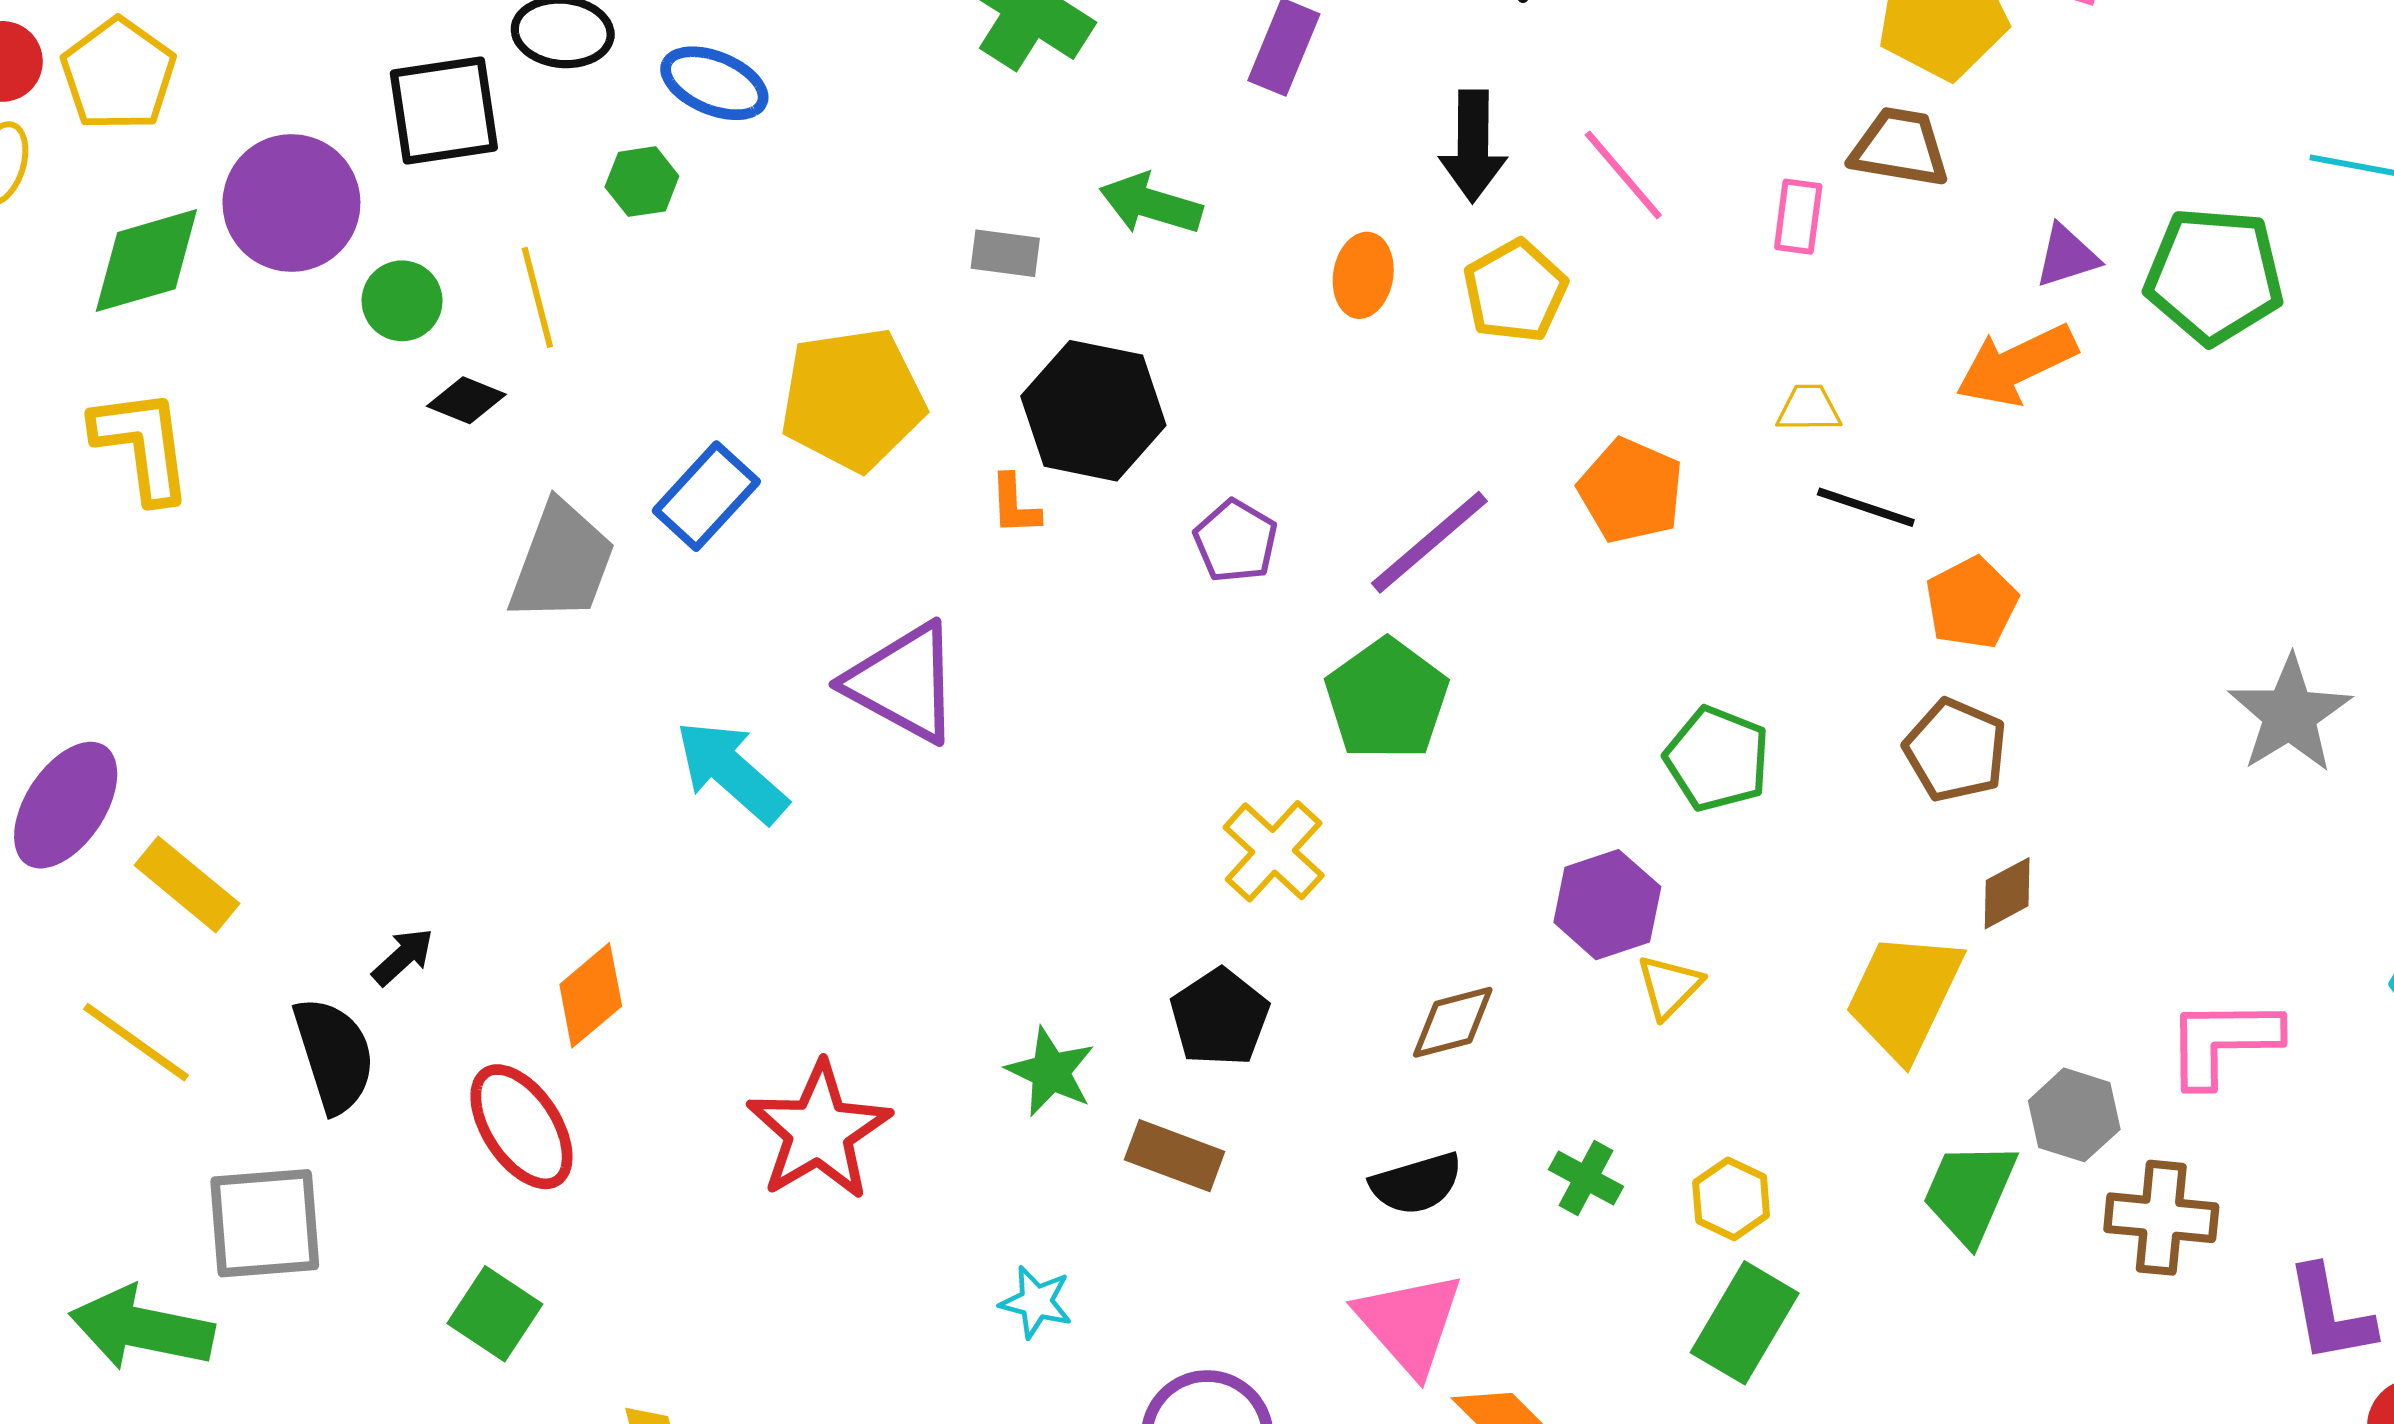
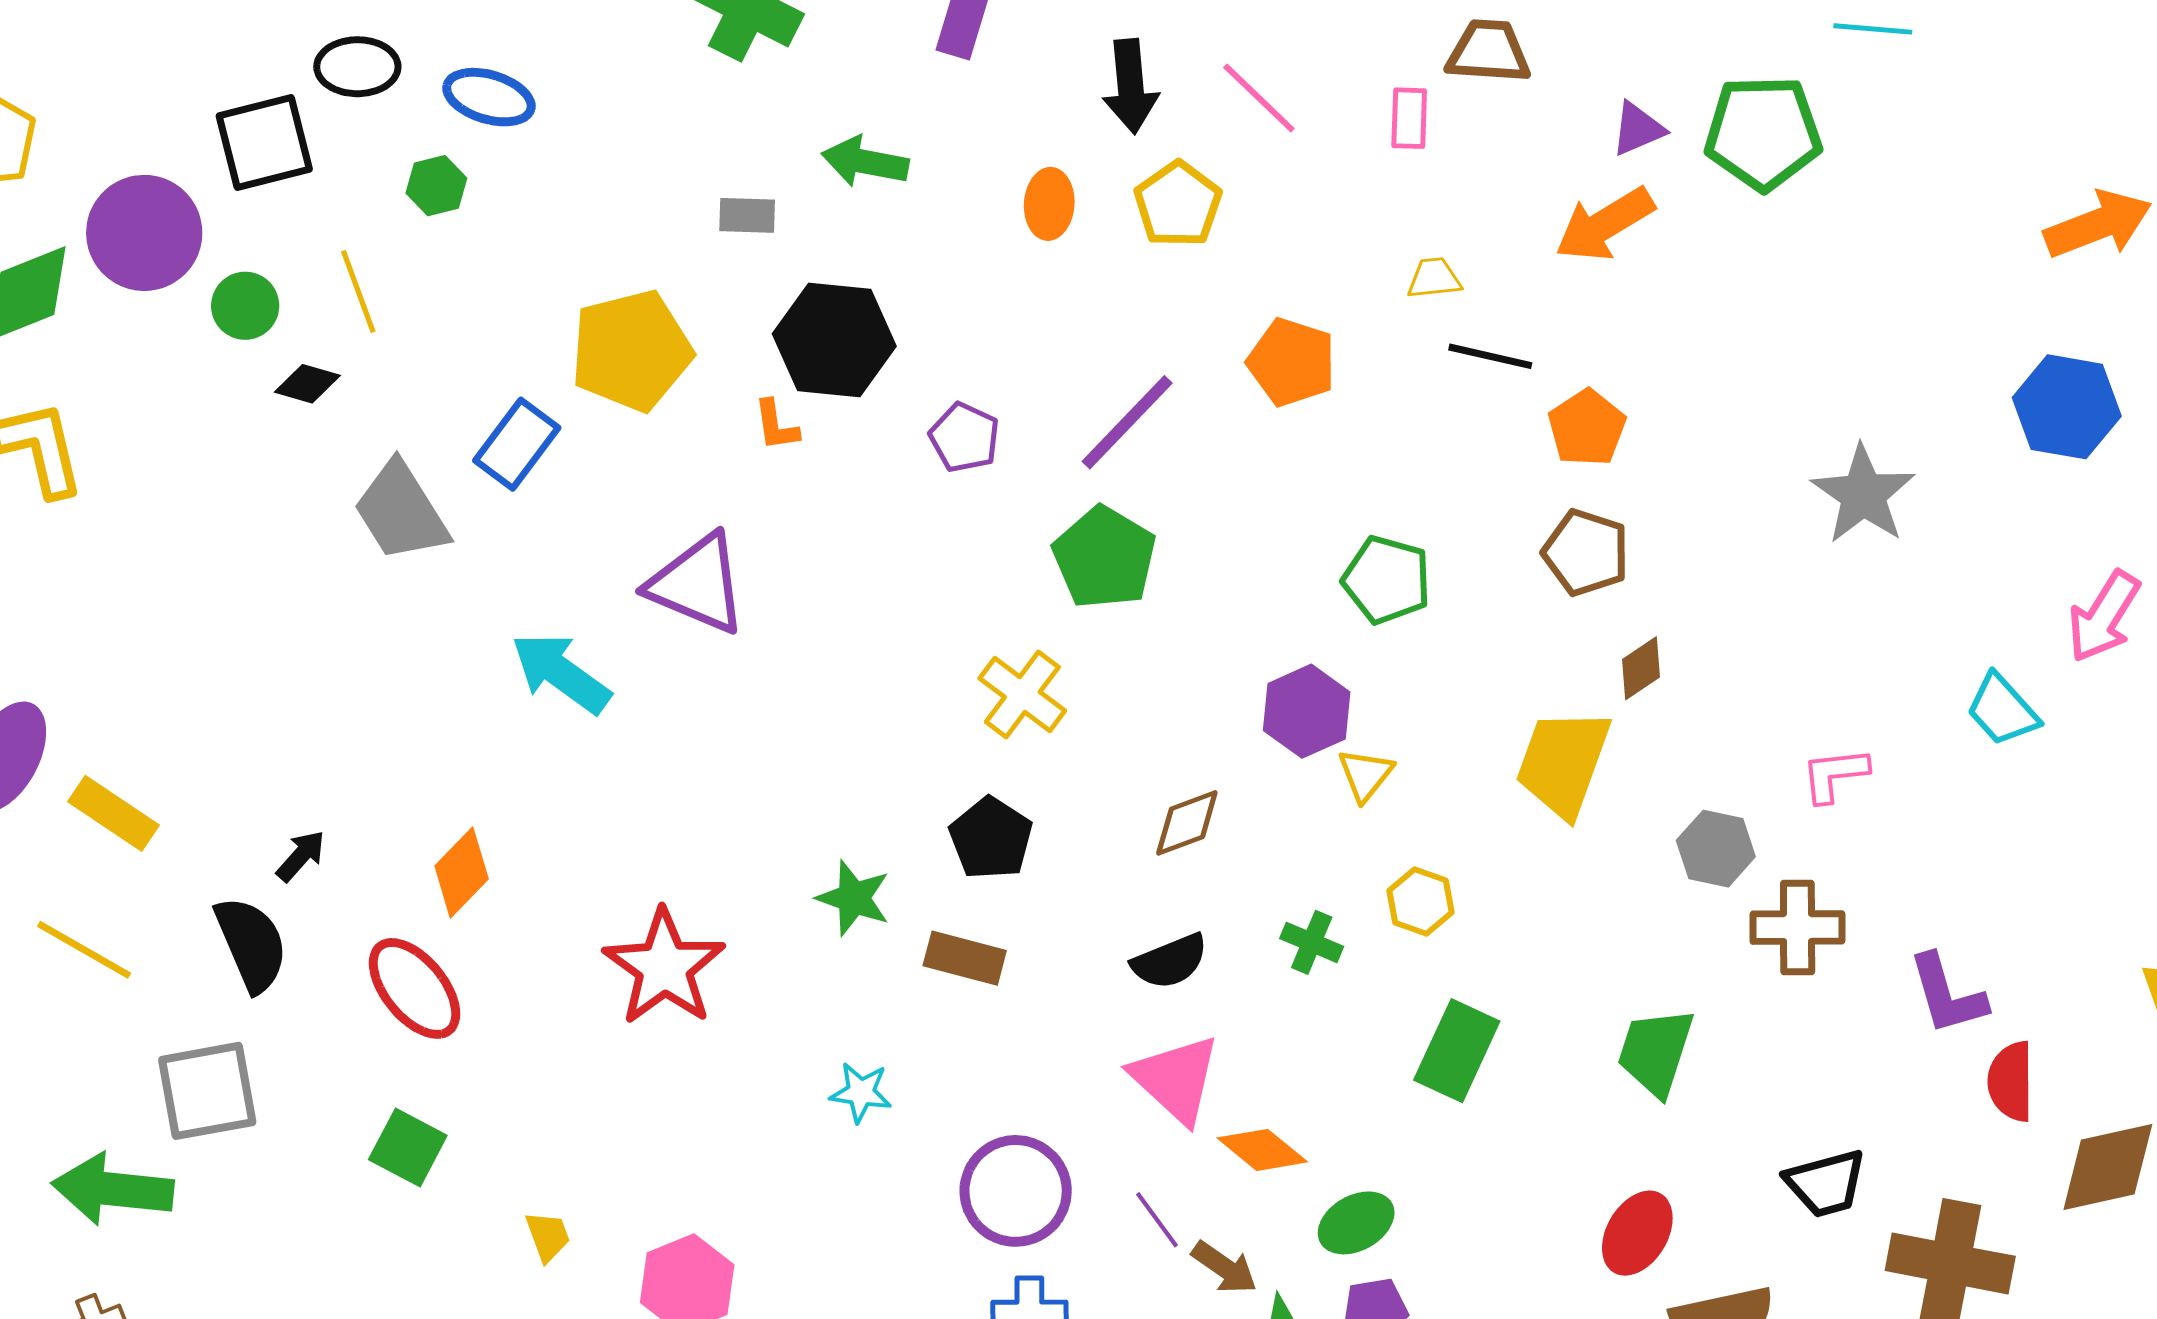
gray trapezoid: (562, 562) -> (401, 511), turned 133
pink L-shape: (2223, 1042) -> (1835, 775), size x0.7
green trapezoid: (1970, 1193) -> (1656, 1052), moved
yellow hexagon: (1731, 1199) -> (1421, 901), moved

